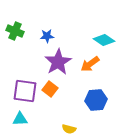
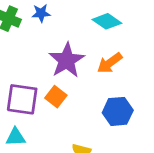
blue star: (47, 36) -> (41, 13), moved
cyan diamond: (104, 40) -> (107, 21), moved

